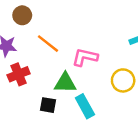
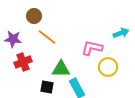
brown circle: (22, 15) -> (34, 16), moved
pink L-shape: (85, 57) -> (92, 48), moved

